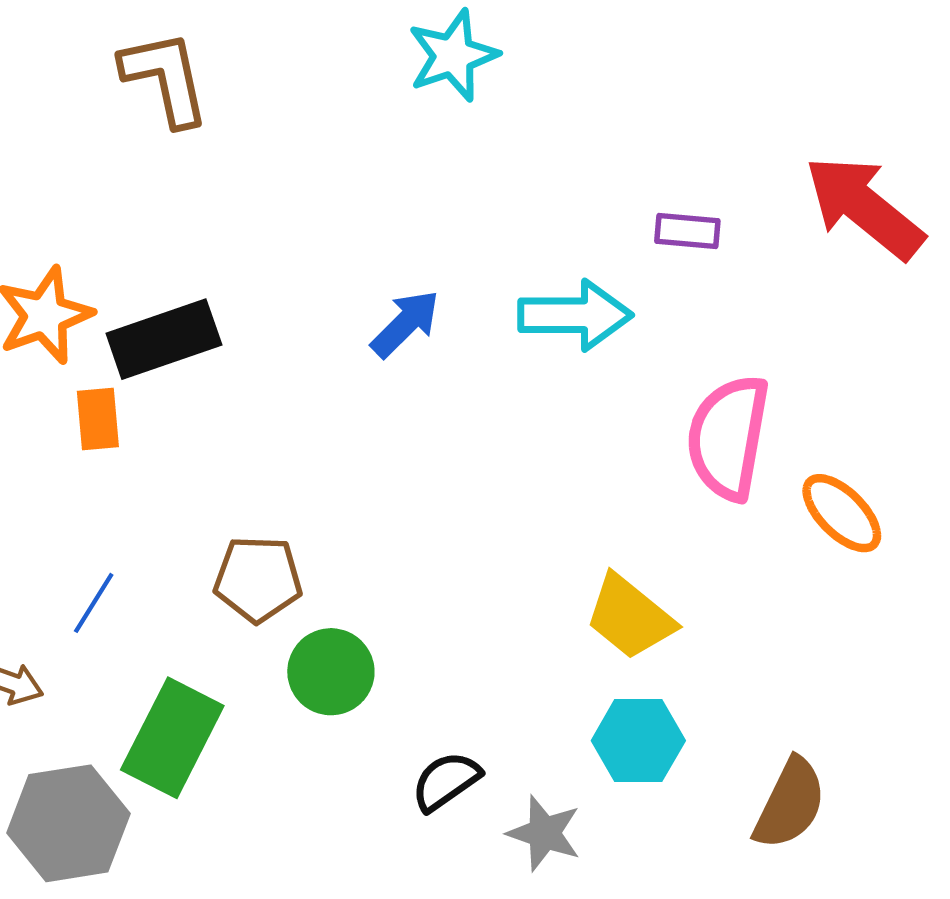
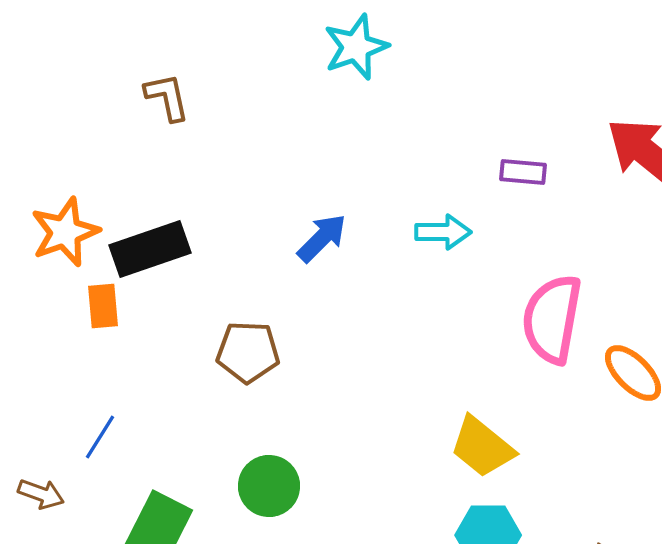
brown L-shape: (165, 78) -> (167, 97), moved, size x0.7
cyan arrow: (575, 315) -> (443, 232), size x0.7
brown pentagon: (258, 579) -> (248, 352), moved

